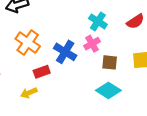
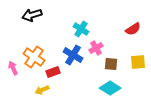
cyan cross: (98, 21) -> (81, 29), moved
orange cross: (28, 43) -> (34, 57), moved

